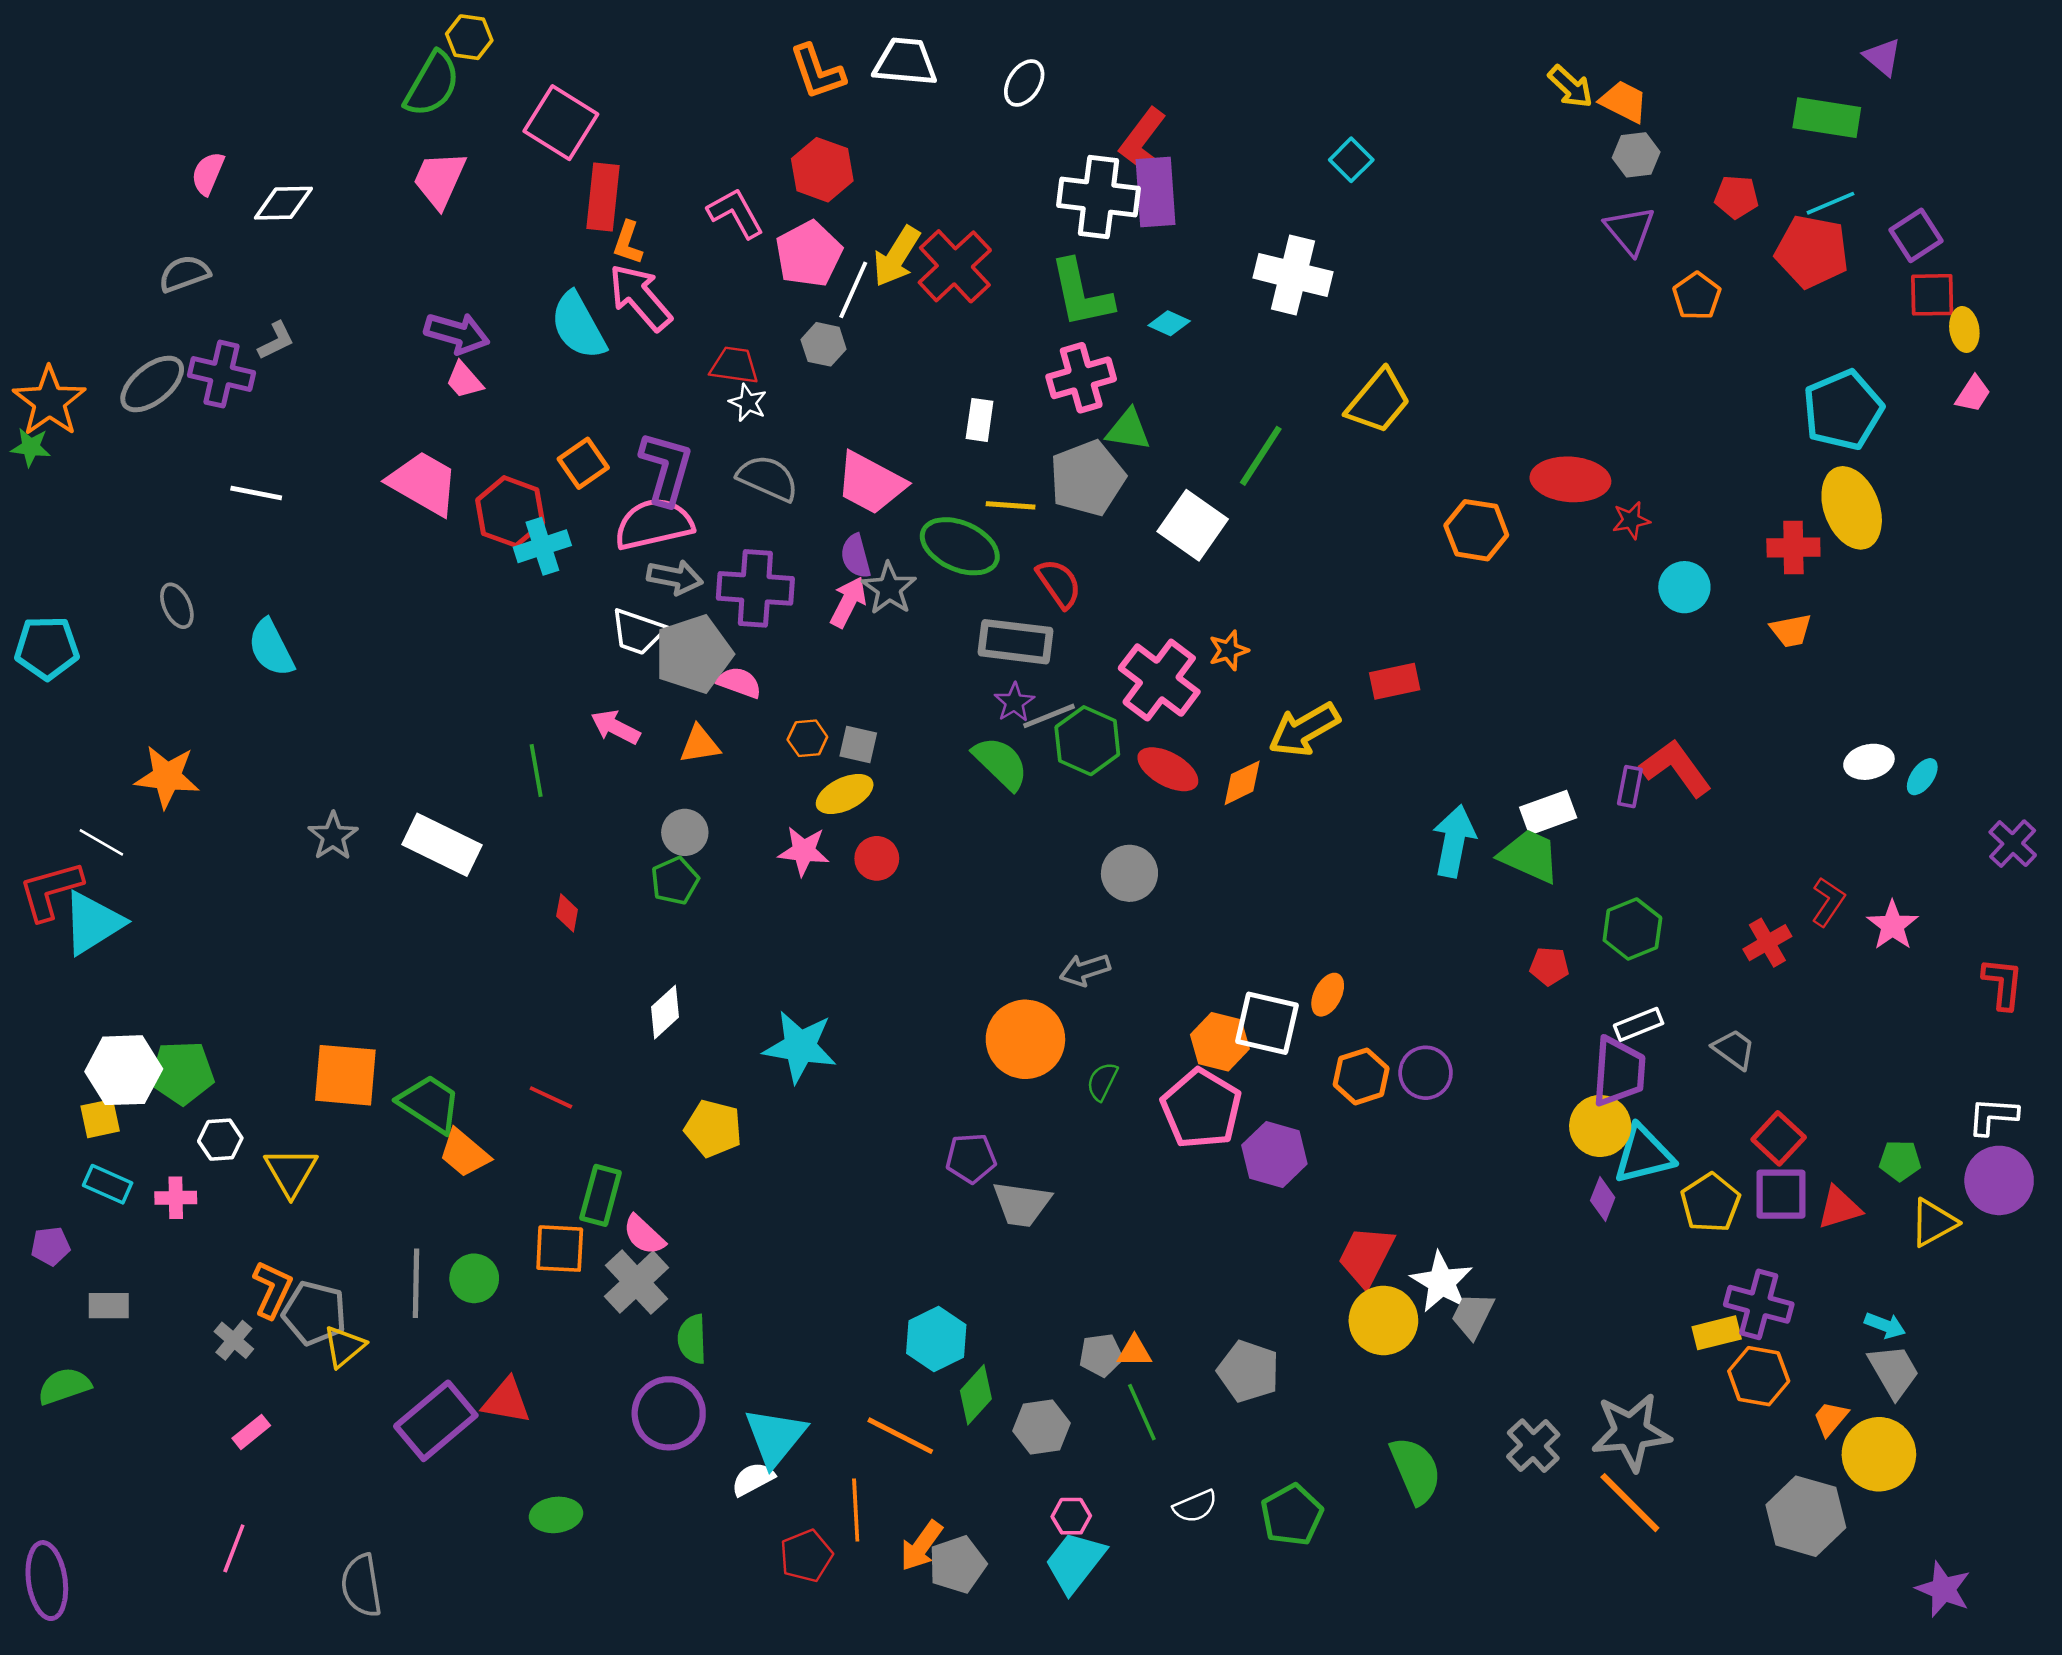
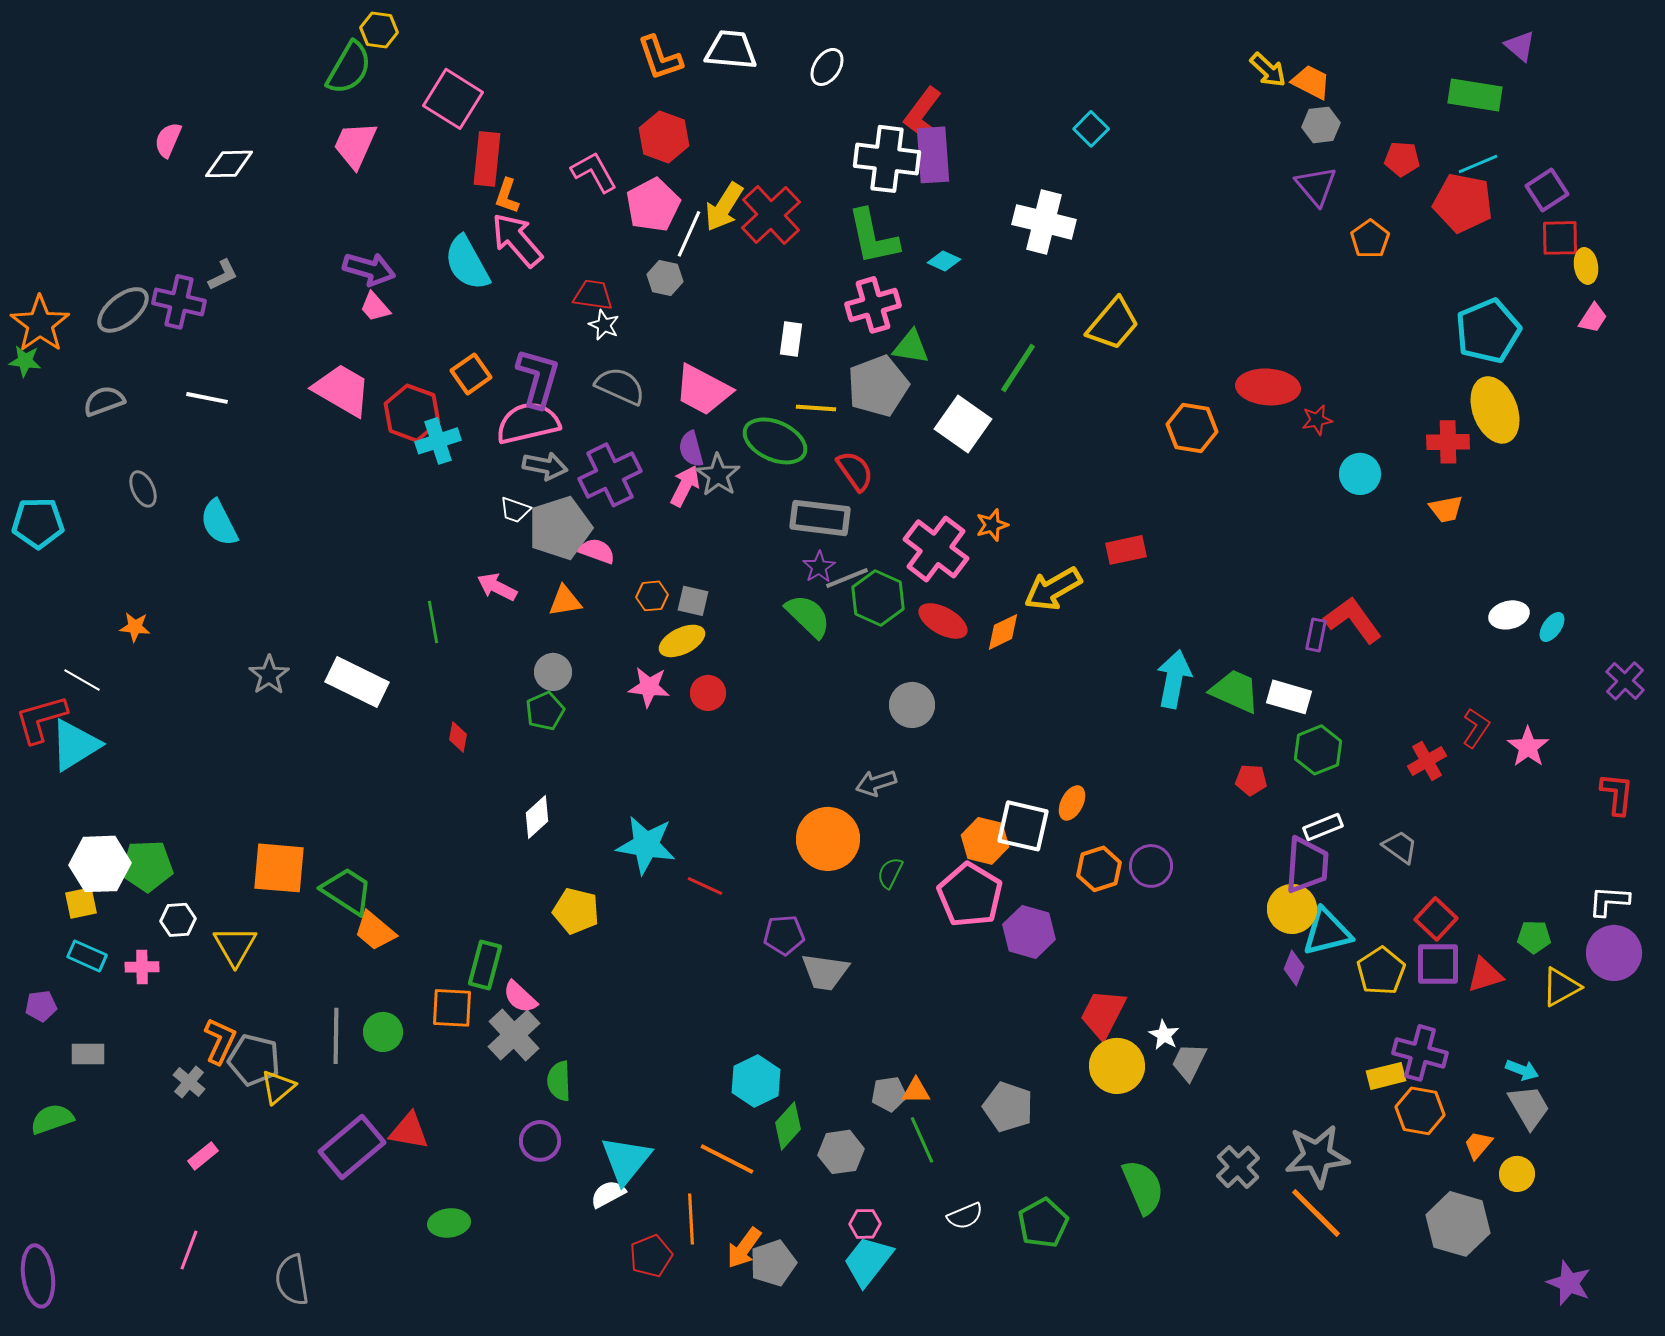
gray semicircle: (184, 274) -> (104, 401), moved
purple cross: (755, 588) -> (610, 475), turned -30
white trapezoid: (638, 632) -> (515, 510), size x0.7
orange star: (167, 777) -> (135, 627), size x0.6
white rectangle: (1548, 813) -> (1289, 697), moved, turned 36
red line: (551, 1097) -> (705, 886), moved
white star: (1442, 1282) -> (1164, 1035), size x0.6
purple circle: (669, 1413) -> (540, 1141), size x0.7
yellow circle: (1879, 1454) -> (1517, 1174), size x0.6

